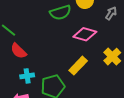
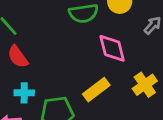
pink diamond: (85, 34) -> (112, 48), turned 50

